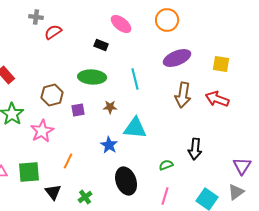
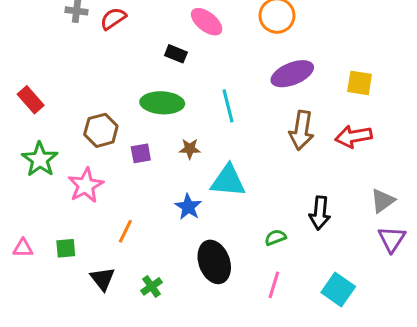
red semicircle: (53, 32) -> (113, 19), moved
red arrow: (217, 99) -> (353, 136), turned -30
green square: (29, 172) -> (66, 248), size x0.6
gray triangle: (236, 192) -> (383, 201), moved

